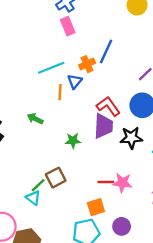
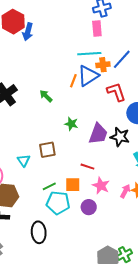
cyan line: (51, 68) -> (89, 54), moved
blue triangle: (75, 81) -> (88, 76), size x1.6
red L-shape: (108, 106) -> (116, 92), moved
purple trapezoid: (103, 126) -> (98, 134), moved
pink star: (122, 183) -> (101, 186), moved
green line: (38, 185) -> (49, 186), moved

